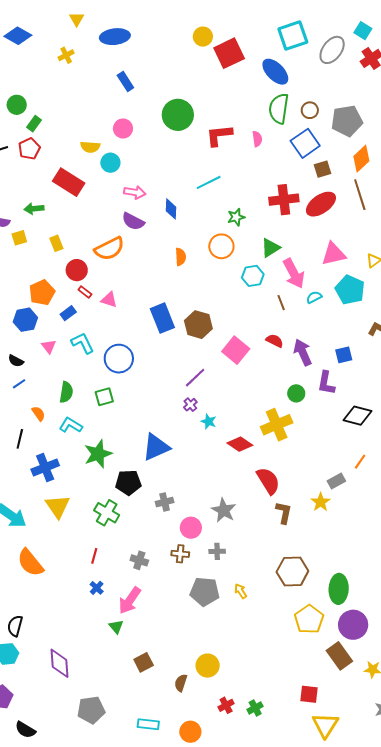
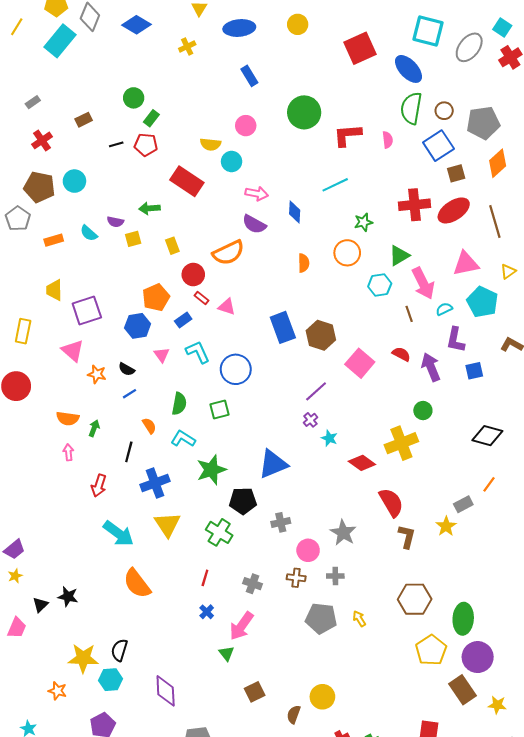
cyan square: (293, 35) -> (428, 31), turned 32
yellow circle: (203, 37) -> (298, 24), moved
red pentagon: (29, 149) -> (146, 145), turned 30
brown line: (360, 195) -> (495, 221), moved
purple L-shape: (326, 383) -> (455, 340), moved

